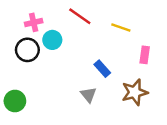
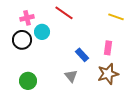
yellow line: (121, 27) -> (116, 17), moved
pink rectangle: (145, 55) -> (108, 48), moved
green circle: (15, 101) -> (28, 81), moved

